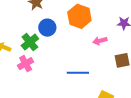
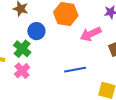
pink arrow: (100, 41) -> (91, 34), size x1.5

